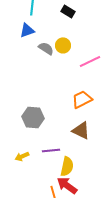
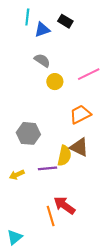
blue triangle: (27, 30) -> (42, 30), moved
yellow circle: (63, 45) -> (55, 82), moved
yellow semicircle: (67, 166) -> (64, 156), moved

